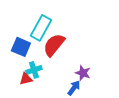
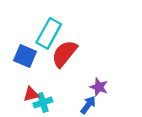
cyan cross: (34, 70) -> (43, 102), moved

